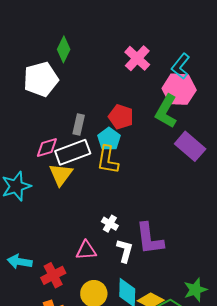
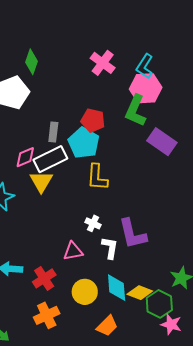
cyan pentagon: (109, 139) -> (84, 143), size x1.4
yellow L-shape: (108, 160) -> (97, 177), moved

